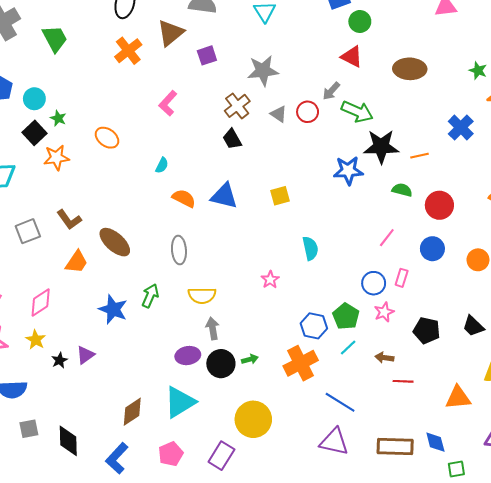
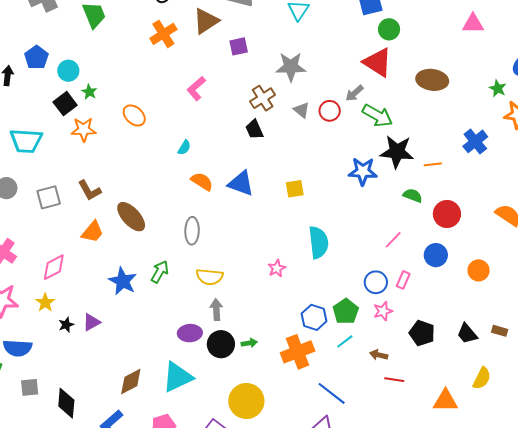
red triangle: (352, 57) -> (378, 62), size x1.4
cyan semicircle: (310, 248) -> (319, 242), size x1.4

